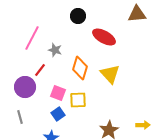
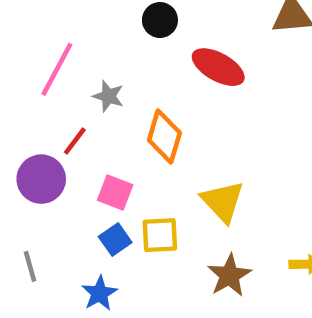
yellow triangle: (110, 74) -> (223, 201), moved
yellow square: (78, 100) -> (160, 235), moved
gray line: (20, 117) -> (30, 266), moved

